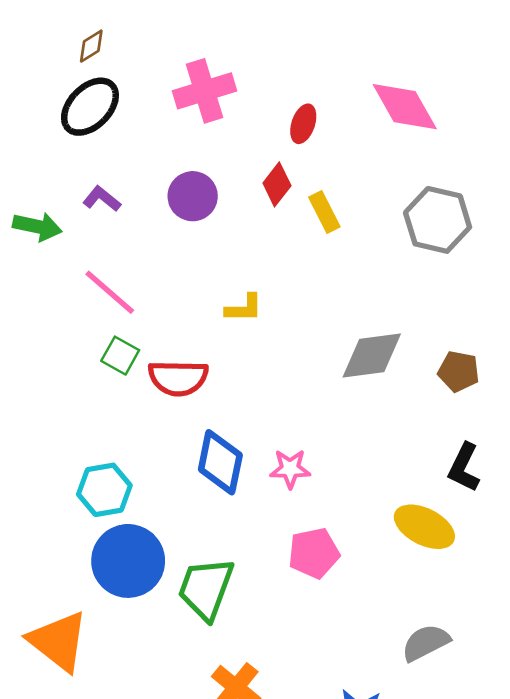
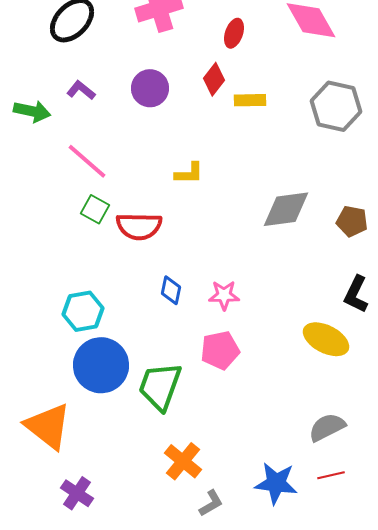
yellow rectangle: (324, 212) -> (250, 100), turned -64
blue diamond: (220, 462) -> (171, 290), size x0.6
pink pentagon: (314, 553) -> (220, 350), moved

